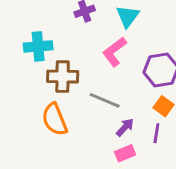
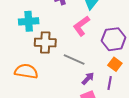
orange semicircle: (55, 119) -> (26, 71), moved, turned 120

